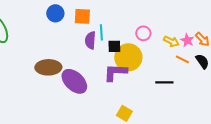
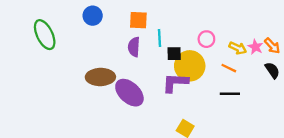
blue circle: (55, 13) -> (93, 16), moved
purple semicircle: (90, 40) -> (134, 47), moved
orange line: (182, 59) -> (229, 68), moved

